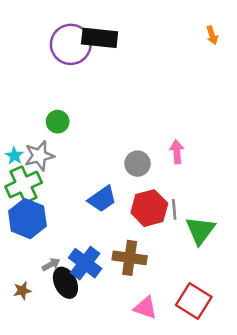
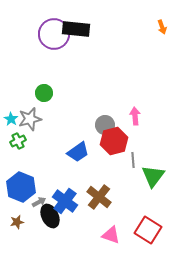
green cross: (24, 185) -> (18, 141), size x0.6
red hexagon: (149, 208) -> (114, 141), moved
blue hexagon: (27, 219) -> (21, 187), moved
brown cross: (130, 258) -> (99, 197), turned 30

